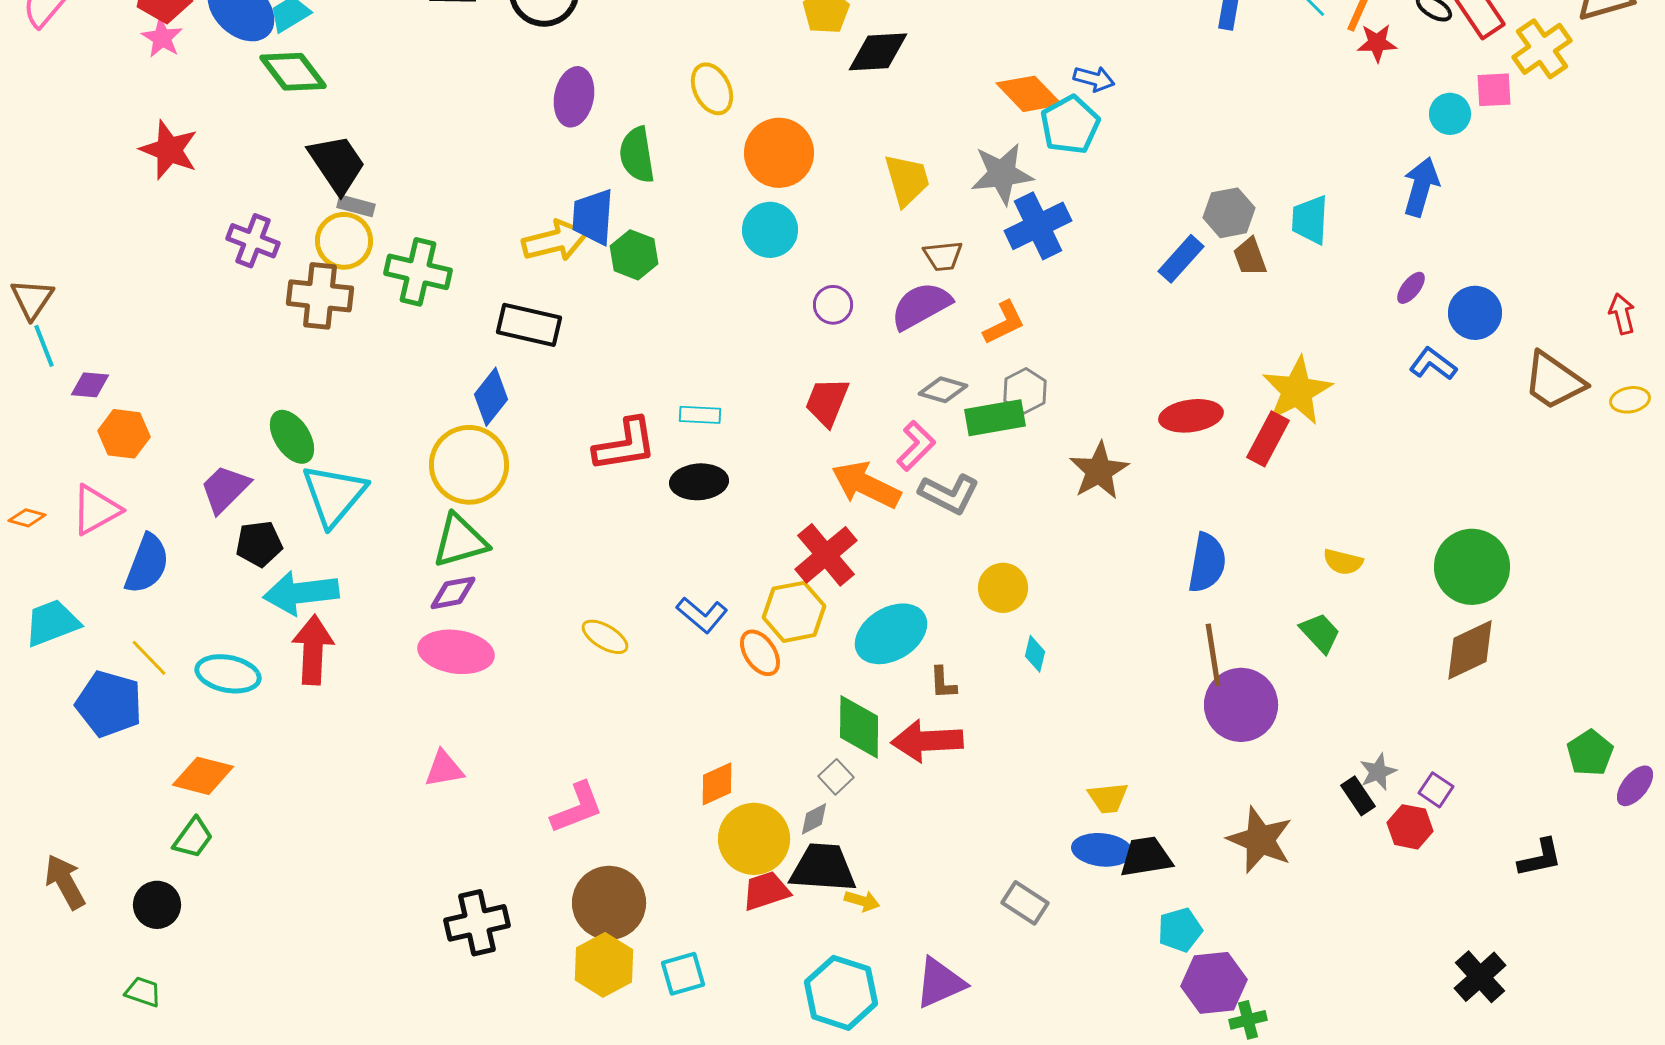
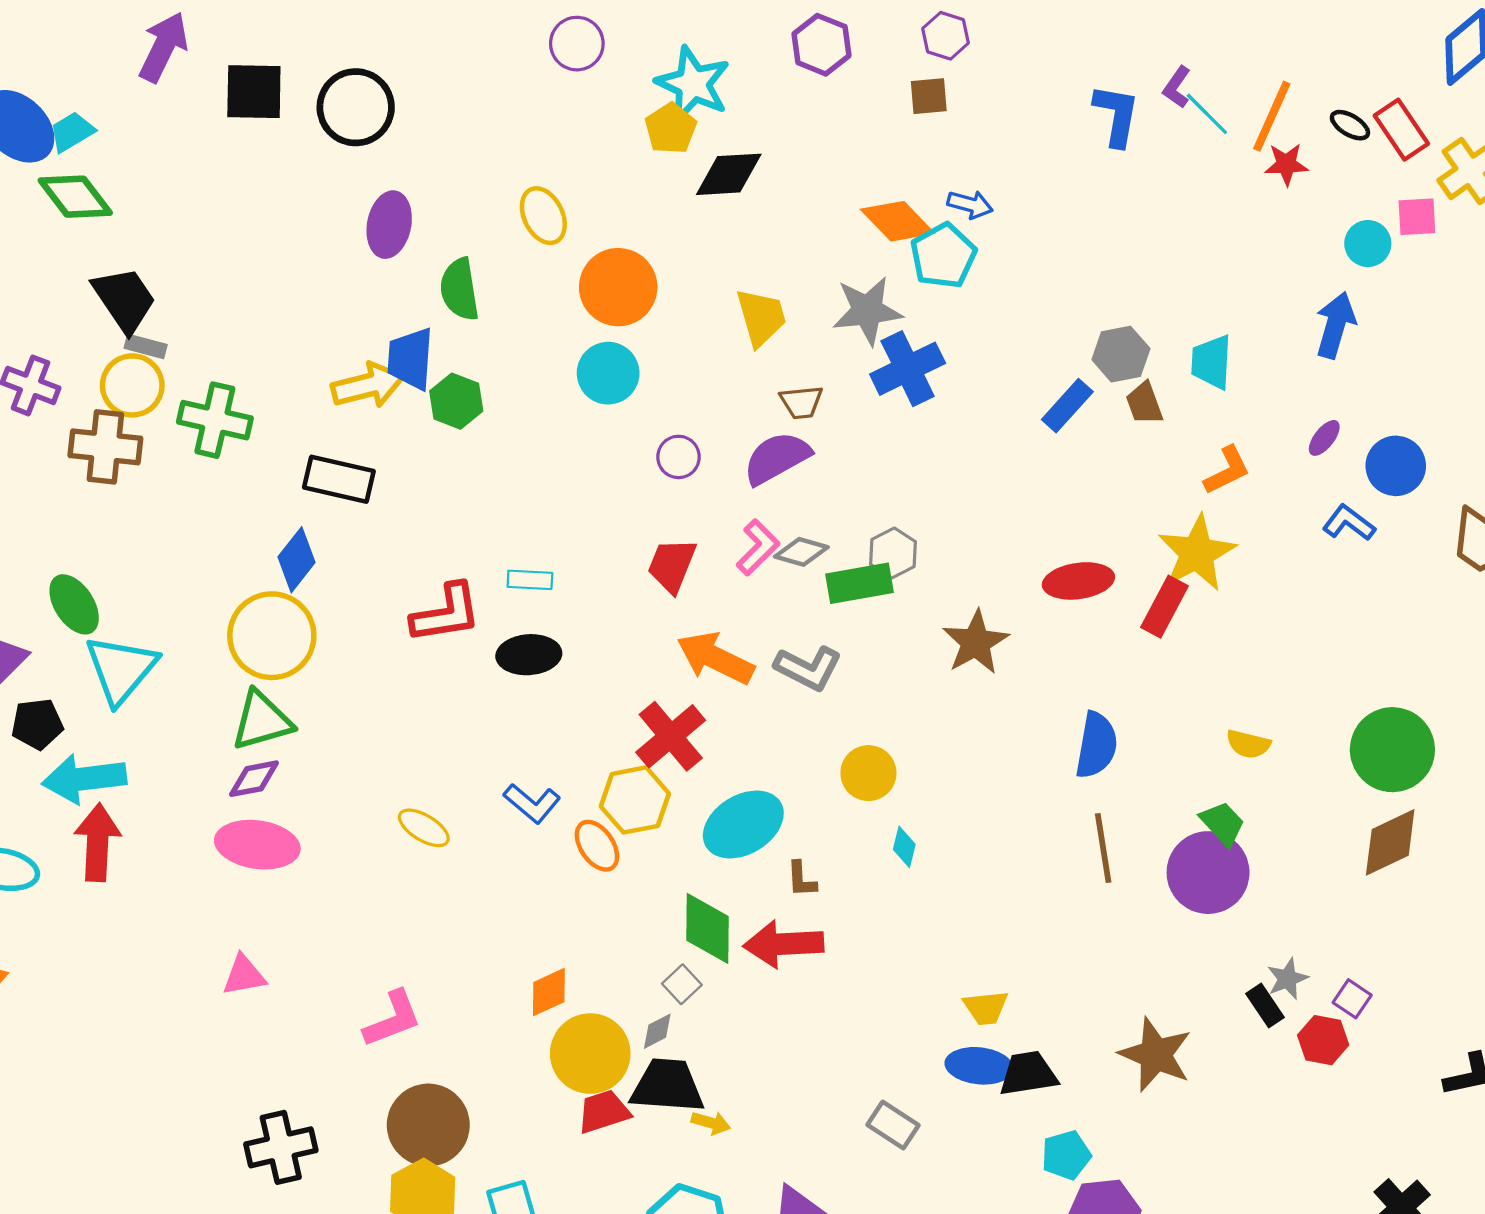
orange L-shape: (1004, 323) -> (1227, 470), moved
pink L-shape: (916, 446) -> (758, 547), moved
purple circle: (1241, 705) -> (1208, 873), moved

